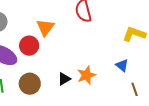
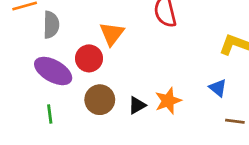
brown circle: (30, 84) -> (100, 100), moved
brown line: (135, 89) -> (235, 121), turned -64

